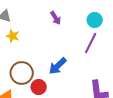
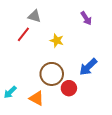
yellow star: (13, 36) -> (57, 41), moved

